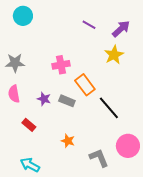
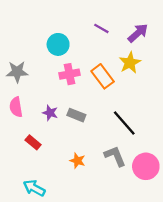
cyan circle: (23, 16) -> (58, 44), moved
orange rectangle: (85, 85) -> (103, 76), moved
gray L-shape: (99, 158) -> (115, 156), moved

